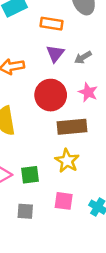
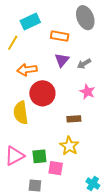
red circle: (51, 95) -> (42, 93), moved
brown rectangle: (72, 127) -> (74, 119), size x0.6
pink square: (64, 201) -> (56, 168), moved

